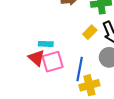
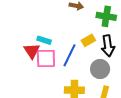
blue line: (80, 69) -> (69, 55), moved

